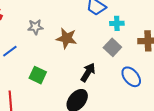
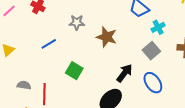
cyan cross: (117, 23) -> (158, 27), turned -32
blue ellipse: (131, 77) -> (153, 83), moved

